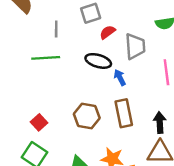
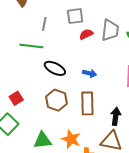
gray trapezoid: (135, 46) -> (110, 30), moved
black ellipse: (98, 61) -> (55, 68), moved
blue arrow: (120, 77) -> (90, 73), turned 120

